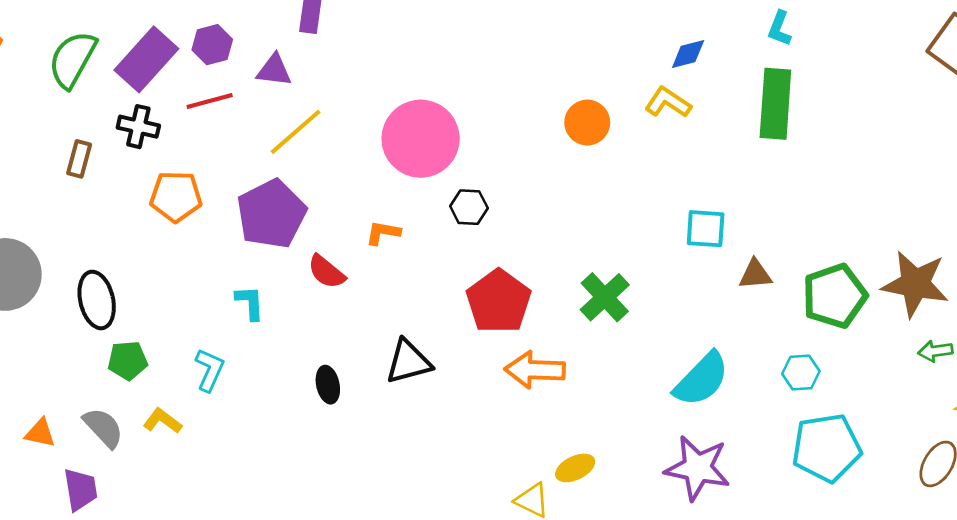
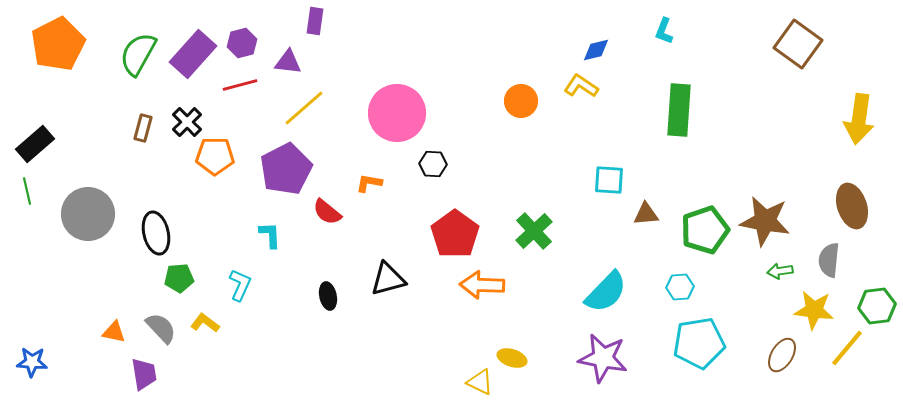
green rectangle: (775, 104) -> (679, 110), moved
black cross: (138, 127) -> (187, 122), moved, turned 32
yellow ellipse: (575, 468) -> (512, 358), turned 44

